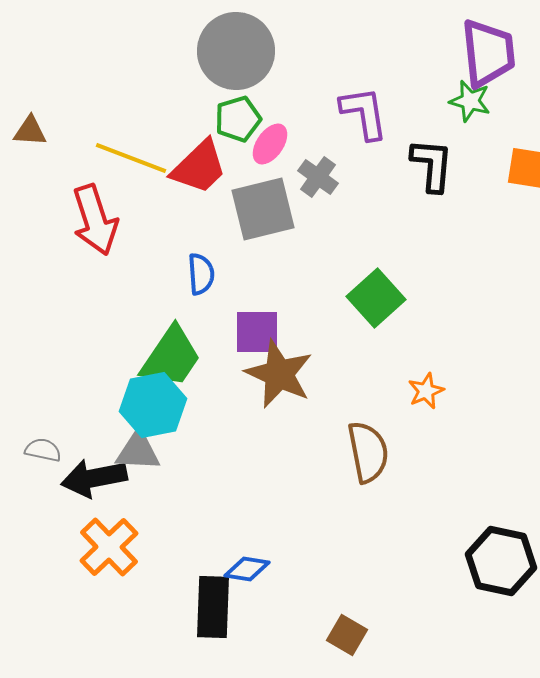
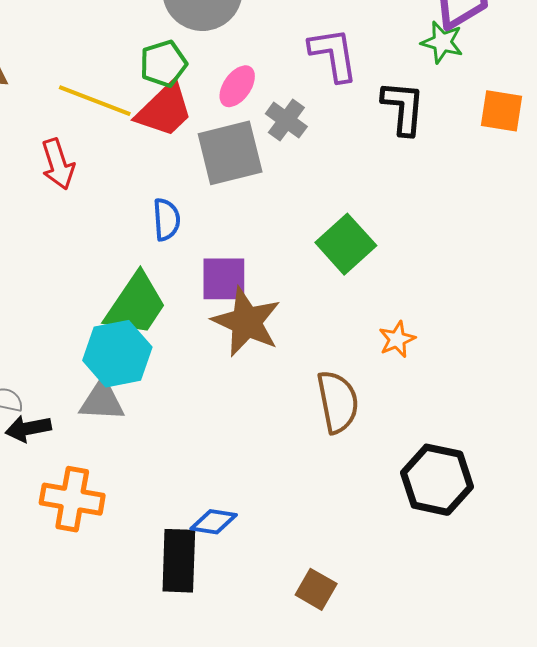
green pentagon: (238, 119) -> (163, 64), moved
red arrow: (95, 220) -> (58, 164), size x0.7
black arrow: (94, 478) -> (28, 428), moved, size x0.7
orange cross: (109, 547) -> (72, 499), turned -36
black hexagon: (501, 561) -> (437, 480), moved

